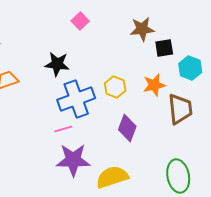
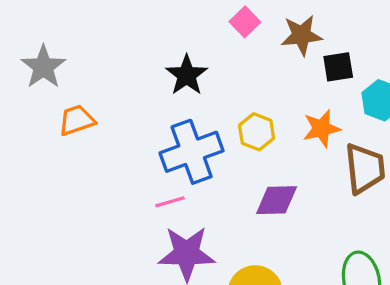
pink square: (80, 21) -> (245, 22), moved
black star: (57, 64) -> (187, 75), moved, turned 30
purple diamond: (127, 128) -> (277, 200), turned 68

